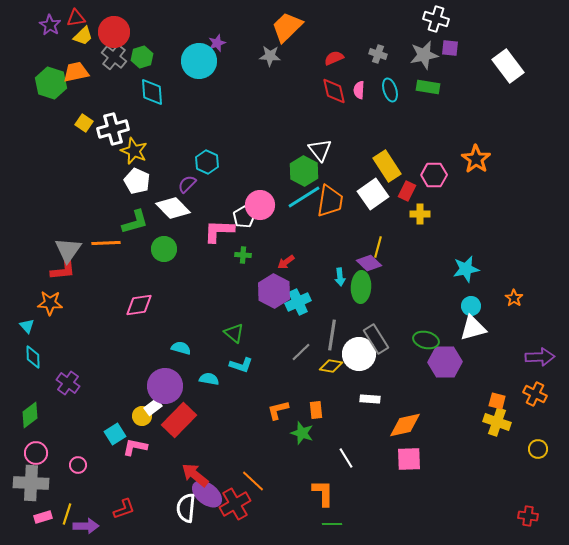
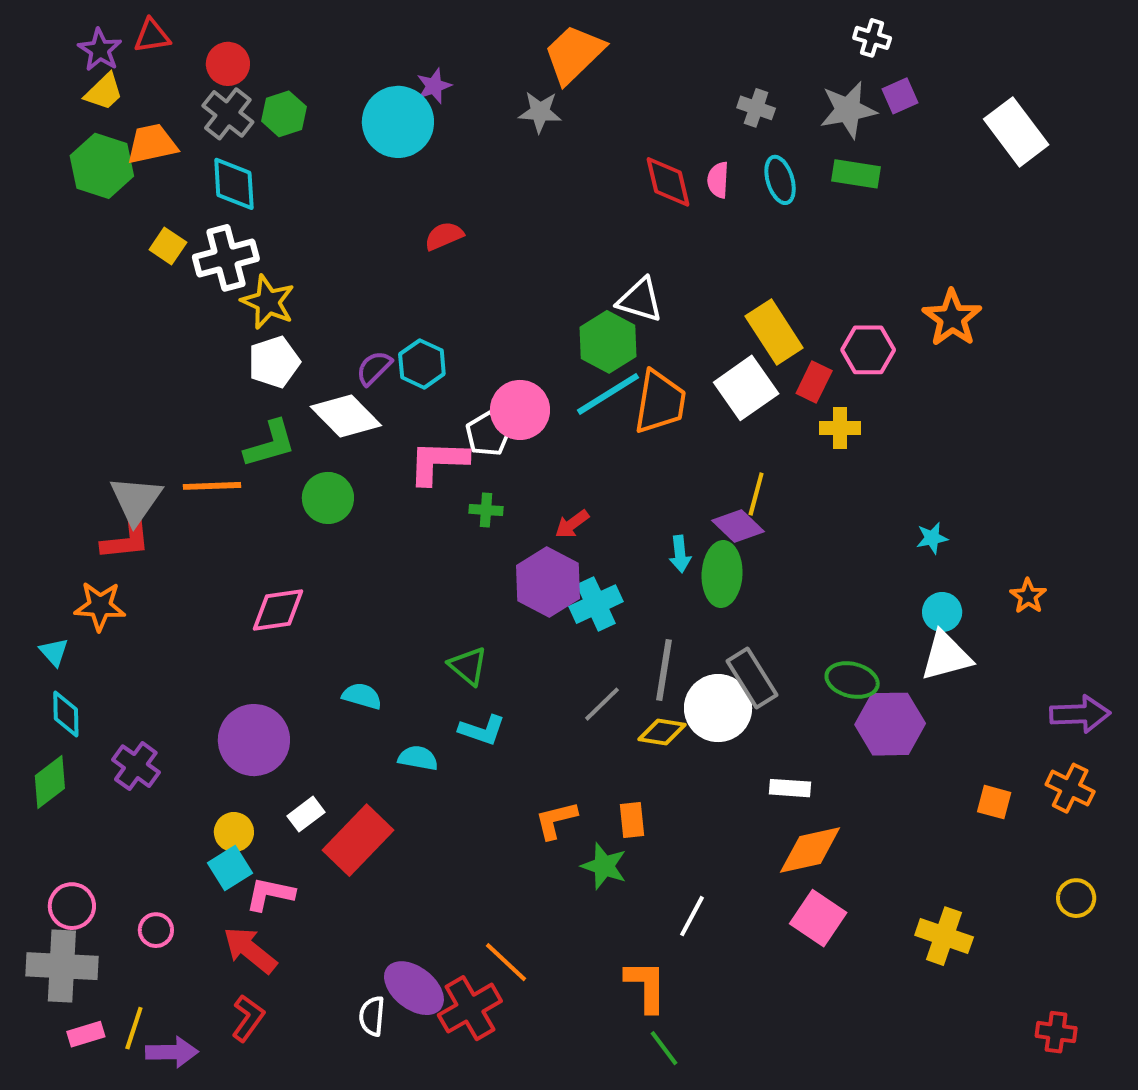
white cross: (436, 19) -> (872, 38), size x0.7
red circle: (114, 32) -> (228, 64), size x0.7
yellow trapezoid: (83, 36) -> (104, 92), moved
purple square: (450, 48) -> (900, 96), turned -30
red semicircle: (334, 58) -> (444, 236), moved
cyan diamond: (152, 92) -> (234, 184), moved
white triangle: (320, 150) -> (640, 300), turned -35
cyan hexagon: (207, 162) -> (422, 364), moved
white pentagon: (137, 181) -> (274, 362), turned 30
cyan star: (466, 269) -> (932, 538), size x0.6
purple circle: (165, 386) -> (254, 740), moved
white rectangle: (370, 399) -> (790, 788), moved
green diamond: (30, 415) -> (50, 782), moved
yellow circle: (142, 416) -> (234, 832), moved
yellow cross: (497, 422) -> (944, 936), moved
white line: (346, 458) -> (692, 916), turned 60
pink square: (409, 459) -> (818, 918), turned 36
red arrow: (195, 475) -> (250, 950), moved
white semicircle: (186, 508) -> (372, 1016), size x0.7
red L-shape: (124, 509) -> (248, 1018), turned -35
green line: (332, 524) -> (664, 1048), turned 54

